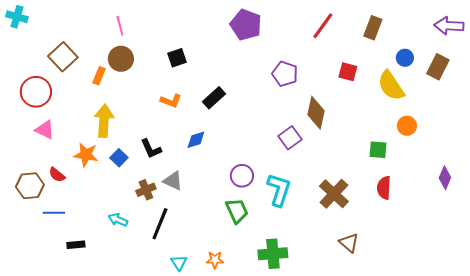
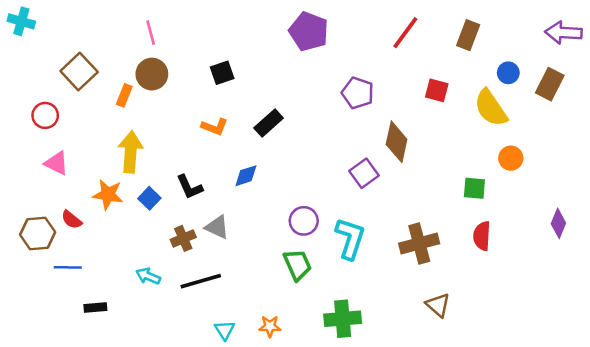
red circle: (36, 92) -> (45, 115), size x0.7
brown cross: (334, 194) -> (419, 243), turned 32
black line: (160, 224) -> (201, 281), turned 52

